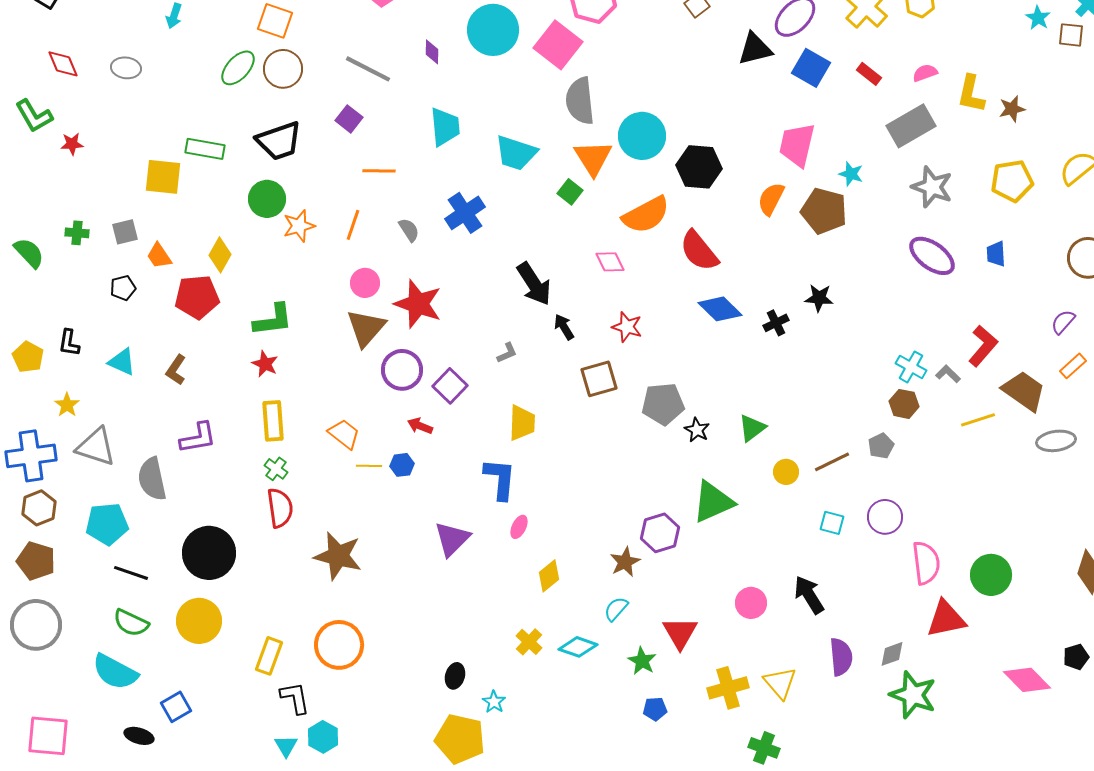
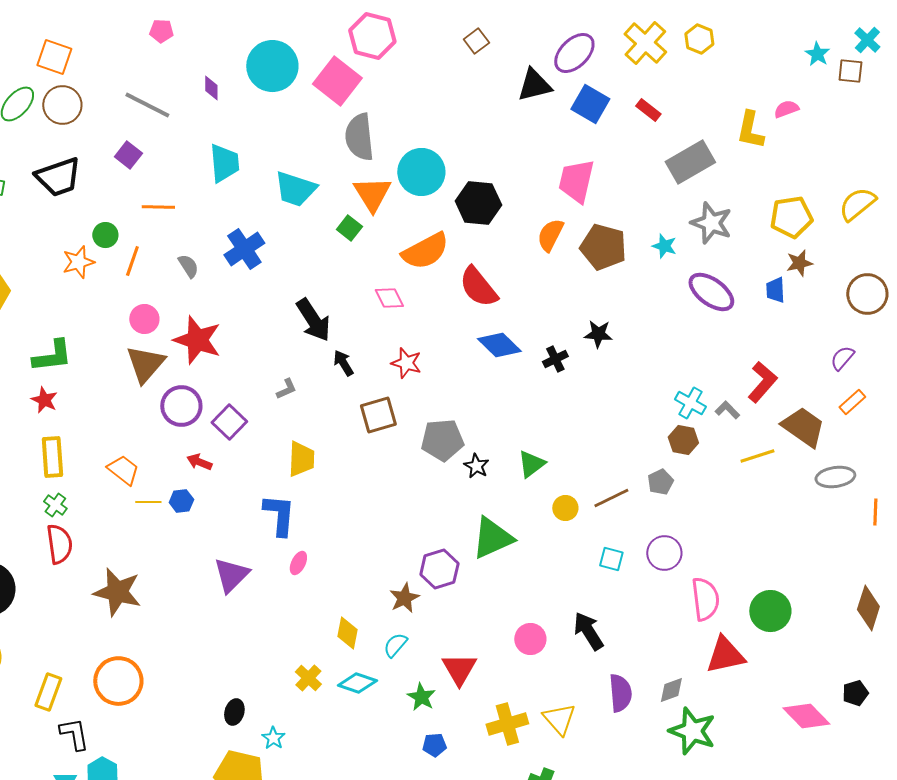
pink semicircle: (925, 73) -> (786, 109), moved
brown star: (1012, 109) -> (799, 263), moved
cyan star: (851, 174) -> (664, 246), moved
green circle: (267, 199) -> (105, 235), moved, size x0.7
yellow diamond: (549, 576) -> (347, 633), moved, turned -40

